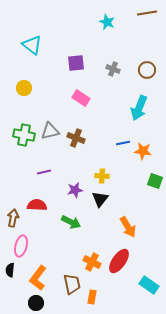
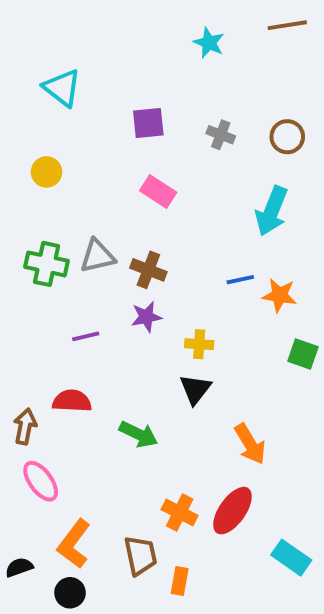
purple star: (75, 190) -> (146, 317), moved
pink ellipse: (21, 246) -> (41, 481), turned -50
black semicircle: (10, 270) -> (19, 567), moved, turned 64

